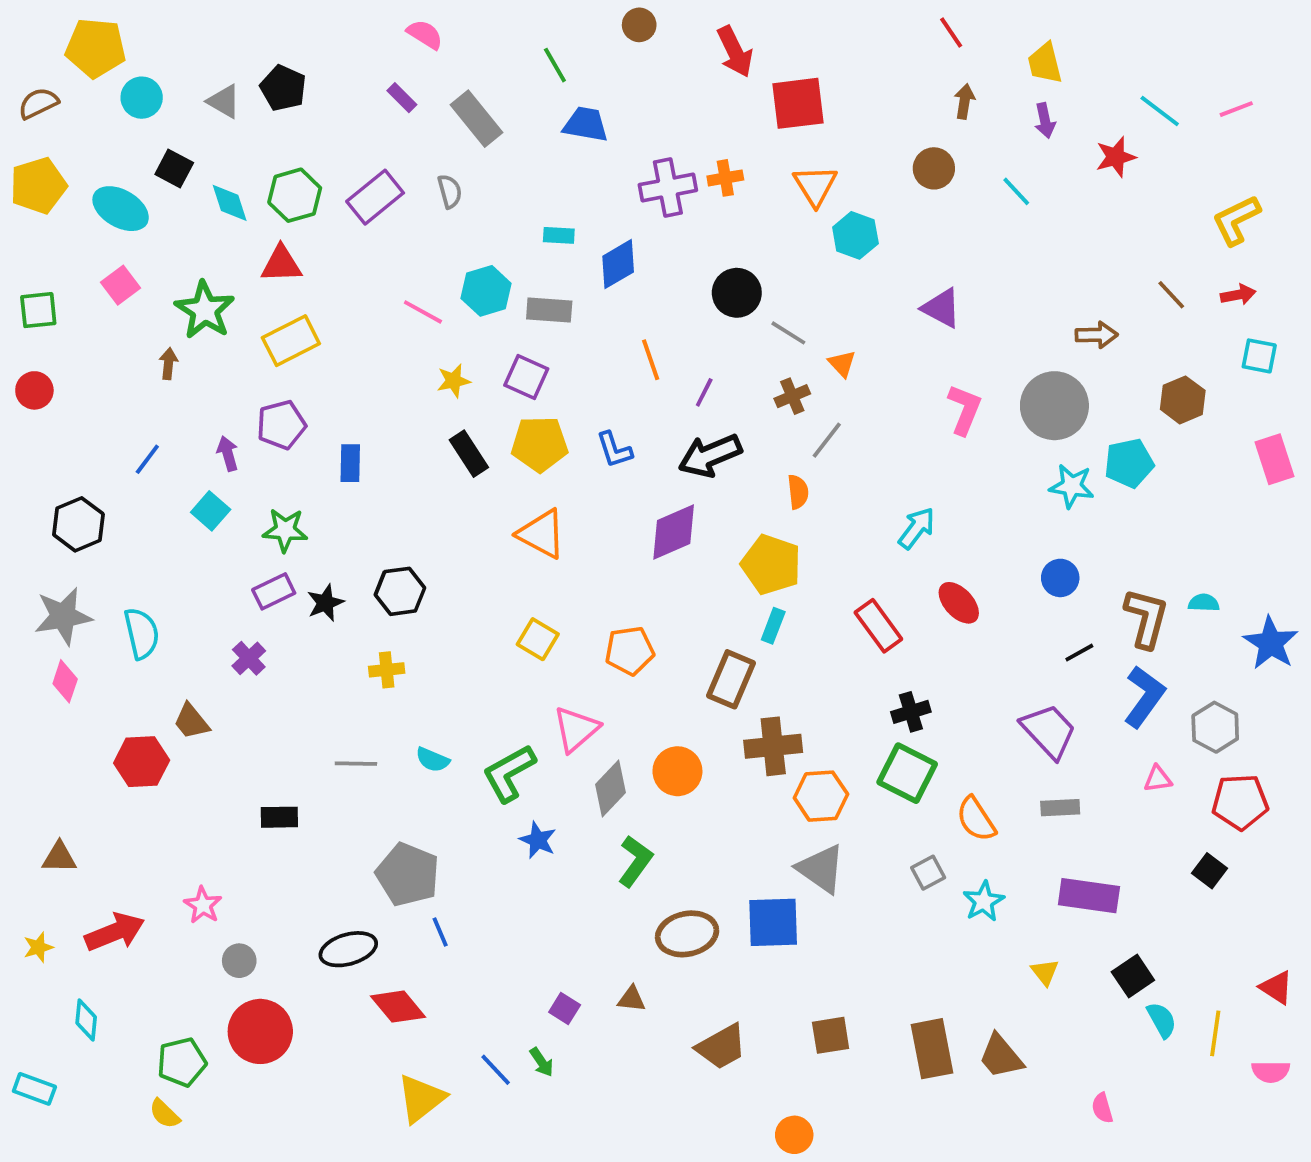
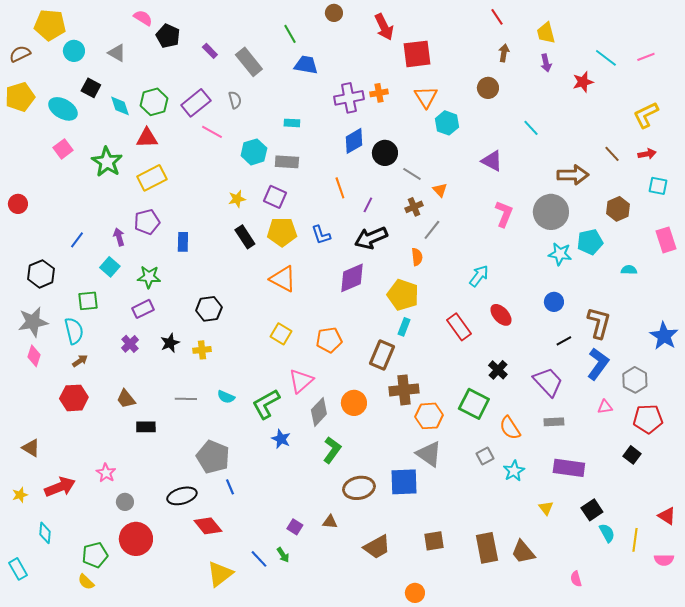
pink semicircle: (425, 34) -> (143, 18), moved
black pentagon: (283, 88) -> (168, 36), moved
cyan line: (1016, 191) -> (531, 128), moved
blue diamond: (618, 264) -> (354, 141), moved
green square: (38, 310) -> (88, 301), moved
pink line: (423, 312) -> (212, 132), moved
brown arrow: (1097, 335) -> (573, 175), size x1.4
brown arrow: (168, 364) -> (80, 361), moved, turned 49
black star: (325, 603) -> (170, 343), moved
cyan semicircle: (1204, 603) -> (629, 270), moved
black cross: (911, 712) -> (498, 370), moved, turned -30
brown trapezoid: (191, 721) -> (126, 399), moved
brown triangle: (59, 857) -> (31, 448), turned 30
cyan rectangle: (34, 1089) -> (18, 569), turned 40

